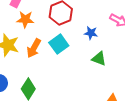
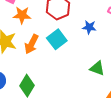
green triangle: (99, 59) -> (97, 68), moved

